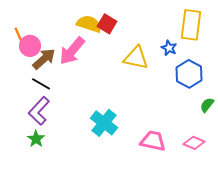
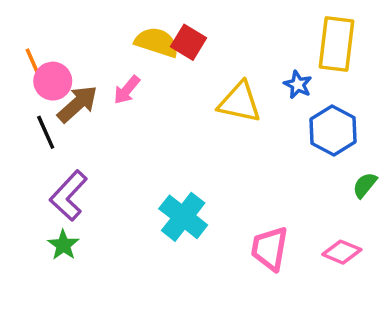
pink arrow: (72, 51) -> (127, 90), size x0.6
black line: (41, 84) -> (46, 132), moved, turned 36
pink trapezoid: (153, 141) -> (270, 249), turned -92

